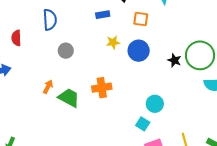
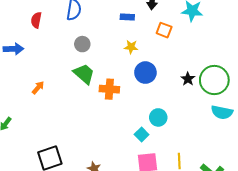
blue circle: (139, 51) -> (145, 73), moved
orange arrow: (48, 87) -> (38, 88), moved
green trapezoid: (69, 98) -> (84, 74), moved

